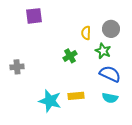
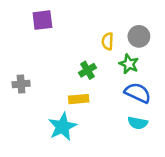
yellow rectangle: (76, 96) -> (79, 99), moved
cyan star: (50, 101) -> (62, 127), turned 30

